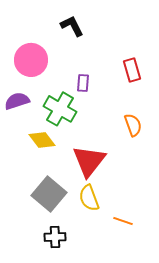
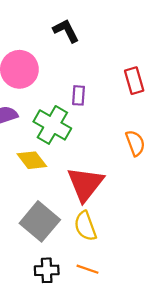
orange line: (123, 221) -> (88, 269), moved

